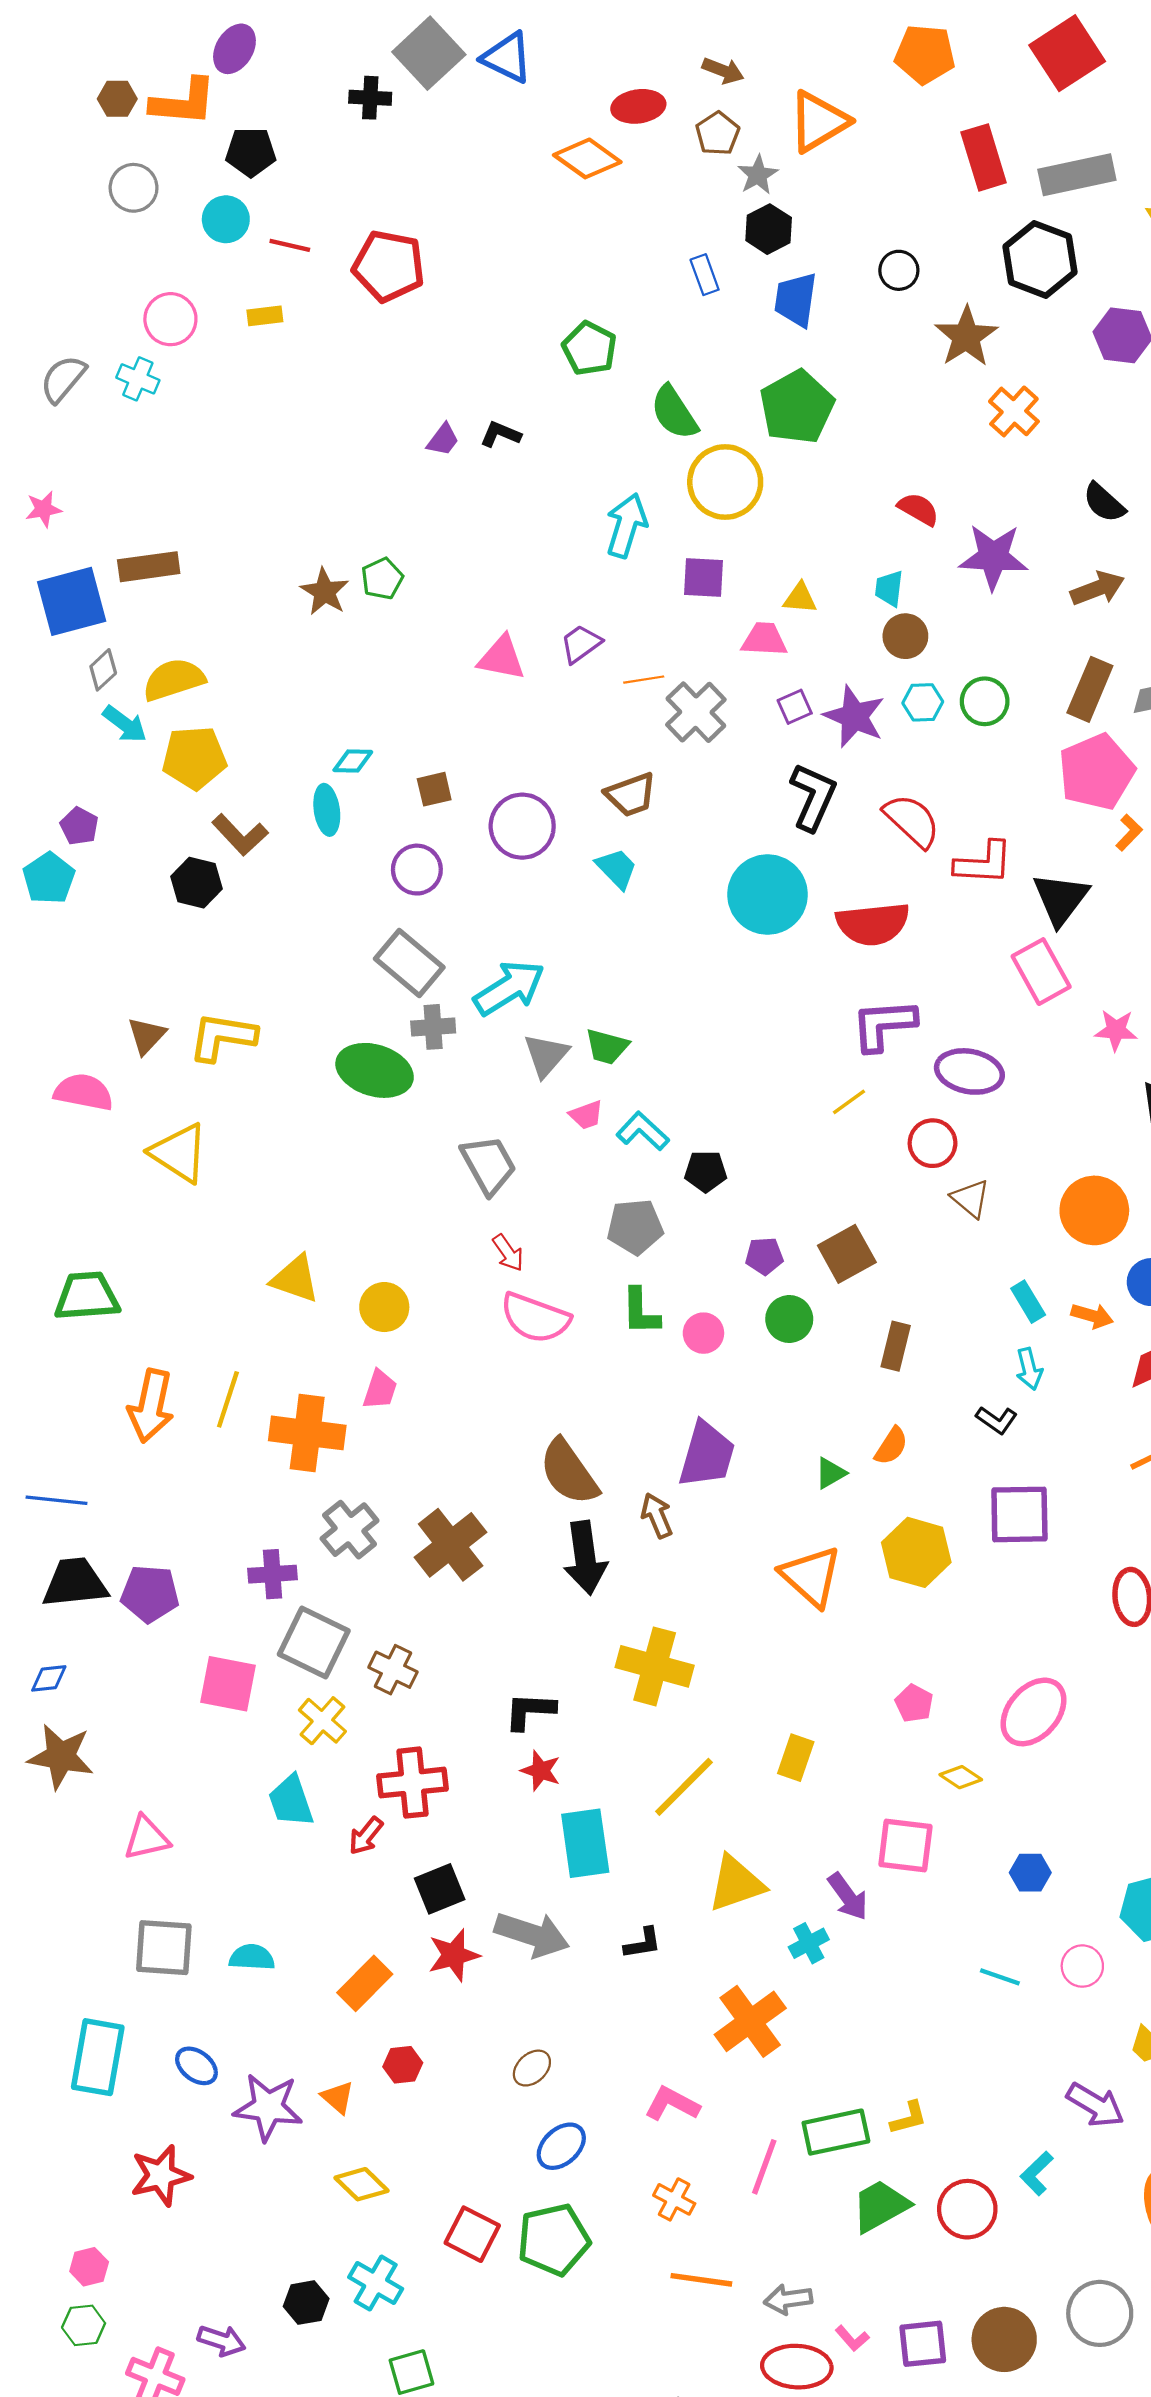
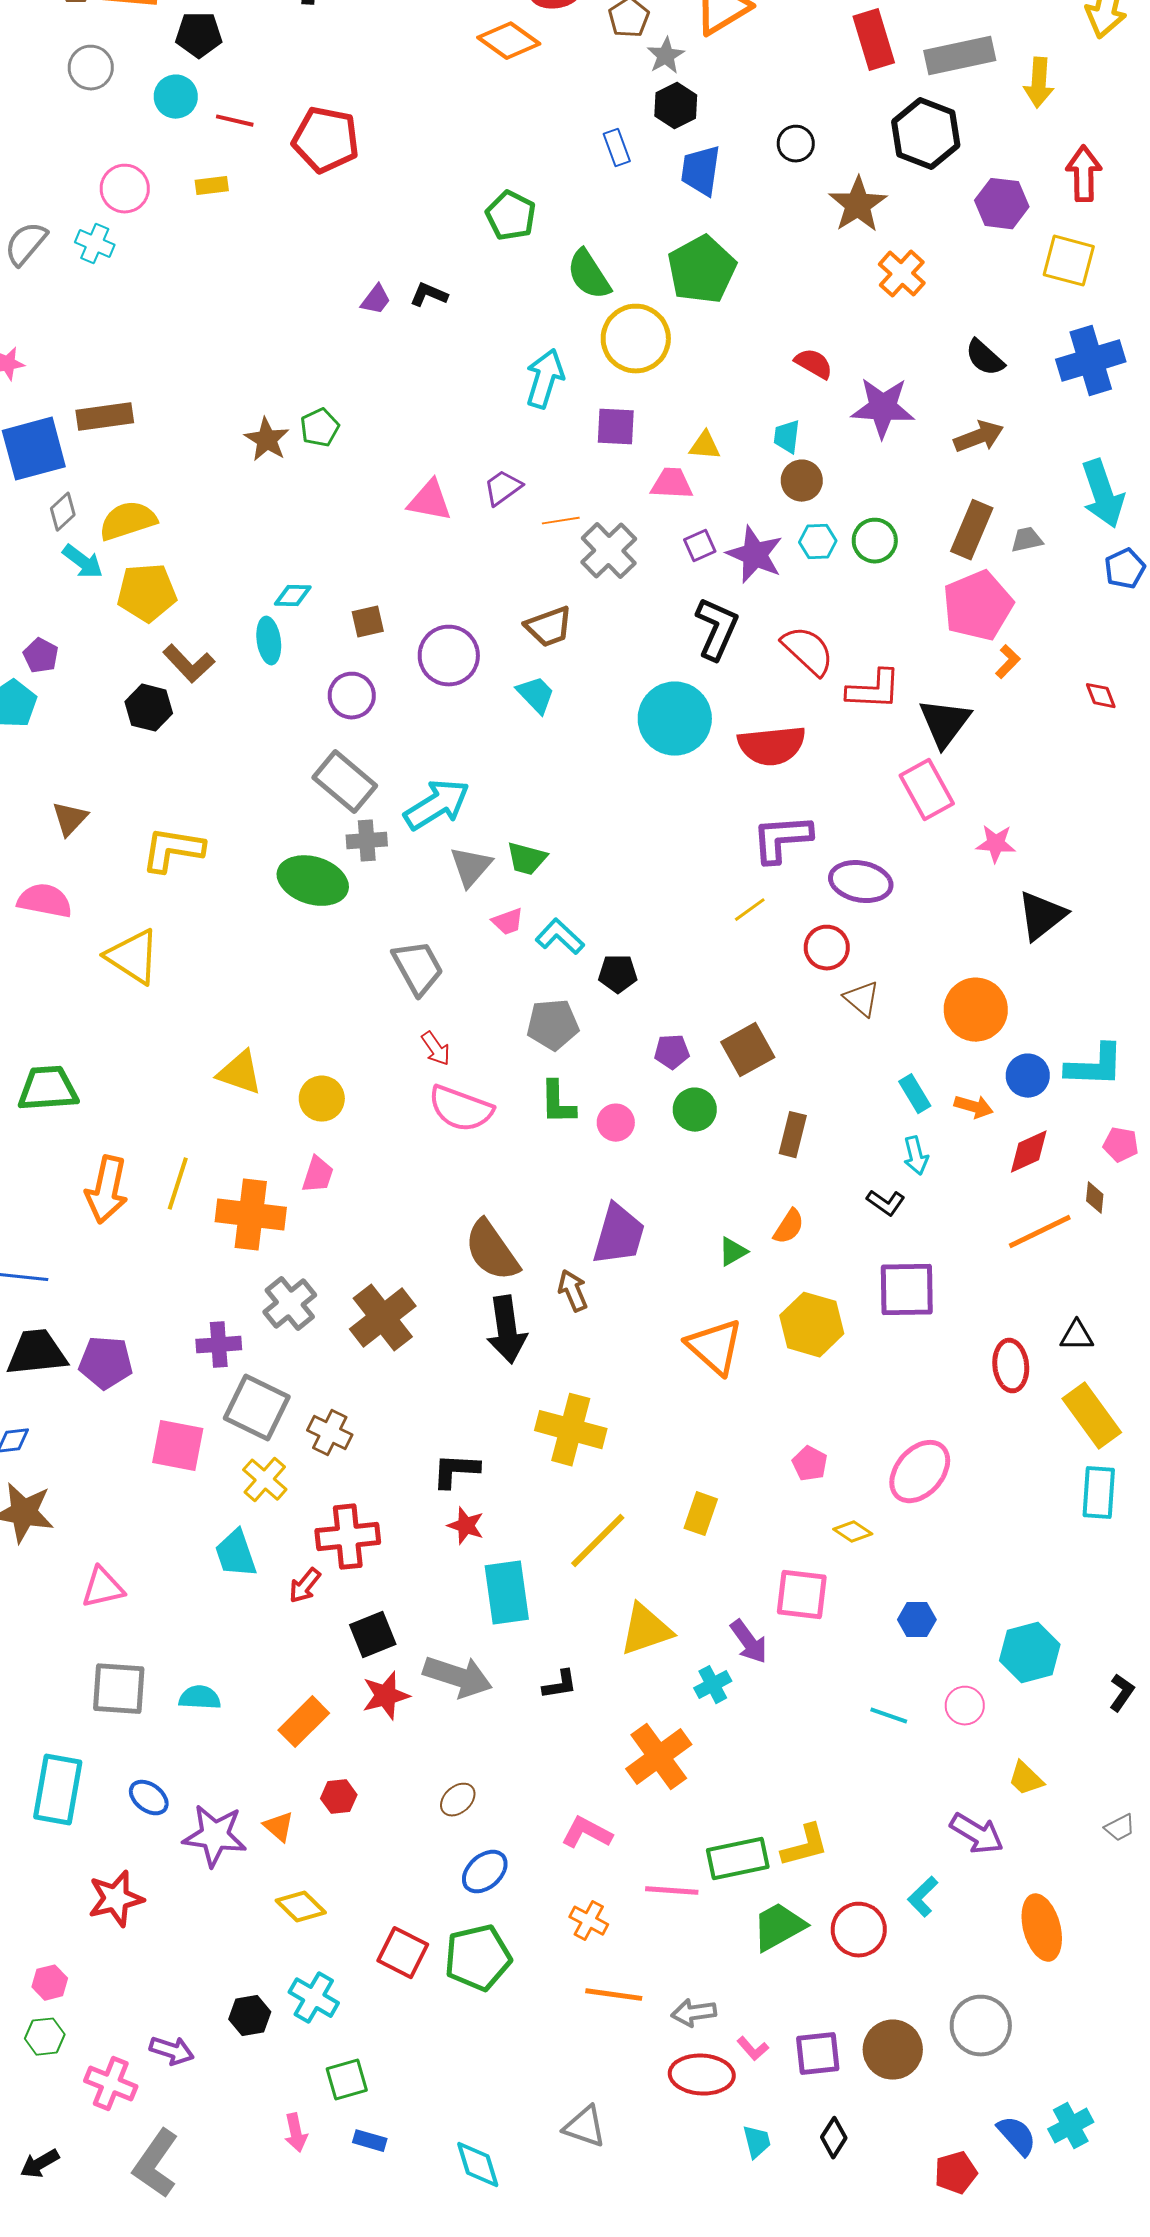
brown triangle: (147, 1036) -> (70, 819), moved
yellow L-shape: (909, 2118) -> (805, 1846), size x1.4
pink line: (764, 2167) -> (672, 1891), turned 74

